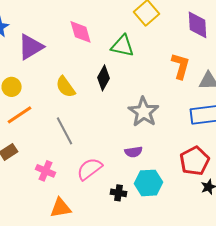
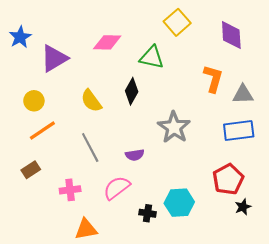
pink diamond: (81, 32) -> (107, 42), turned -72
purple semicircle: (134, 152) -> (135, 155), moved
pink cross: (46, 171) -> (70, 190), turned -30

